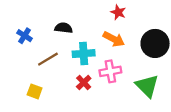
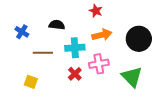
red star: (118, 12) -> (96, 11), moved
orange arrow: (114, 39) -> (102, 35), turned -42
brown line: (48, 59) -> (43, 53), turned 30

